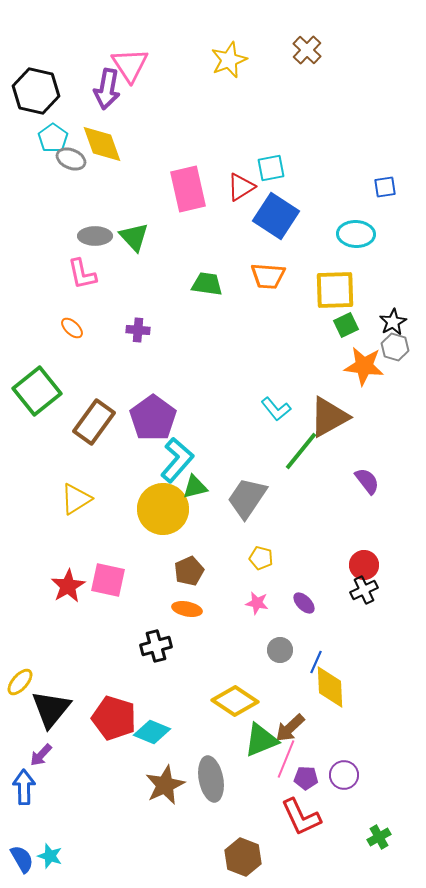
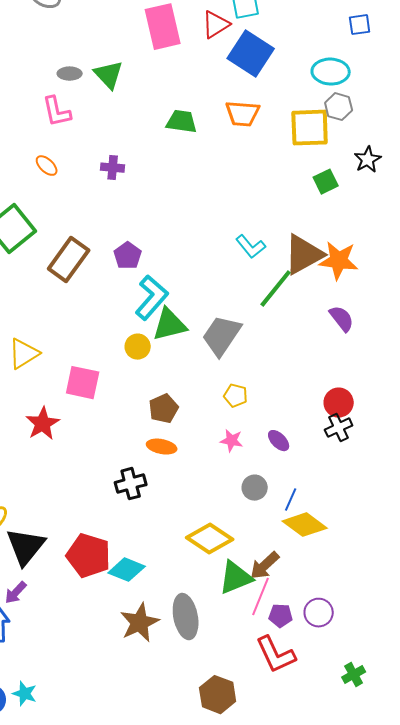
gray ellipse: (95, 236) -> (70, 74), size x0.7
green square: (346, 325) -> (326, 182), moved
gray hexagon: (395, 347) -> (339, 107), moved
orange star: (364, 366) -> (339, 261), moved
purple pentagon: (153, 418) -> (128, 256), size x0.6
green triangle: (195, 487) -> (170, 325), size x1.4
yellow triangle: (76, 499) -> (24, 354), moved
yellow circle: (163, 509) -> (138, 347), size x0.5
pink square: (108, 580) -> (83, 383), moved
yellow diamond: (330, 687) -> (305, 525), turned -51

